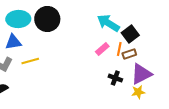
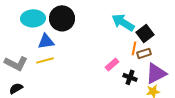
blue triangle: (13, 42) -> (46, 41), moved
pink rectangle: (102, 49) -> (112, 64), moved

